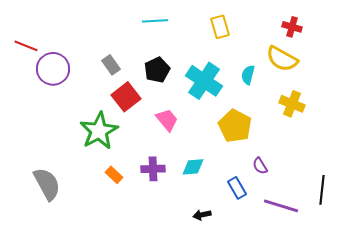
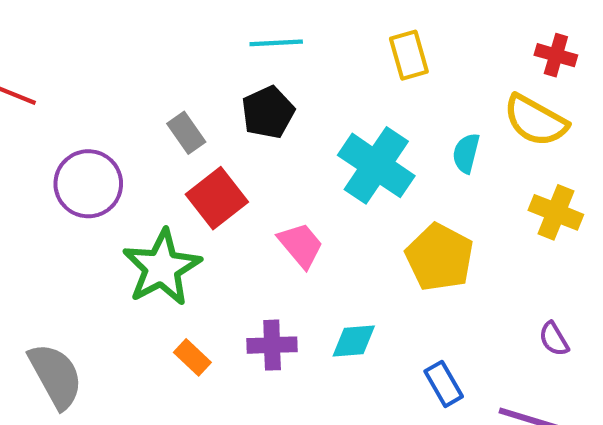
purple circle: (53, 69) -> (88, 184), moved
black pentagon: (157, 70) -> (268, 112), moved
purple semicircle: (260, 166) -> (554, 339), moved

